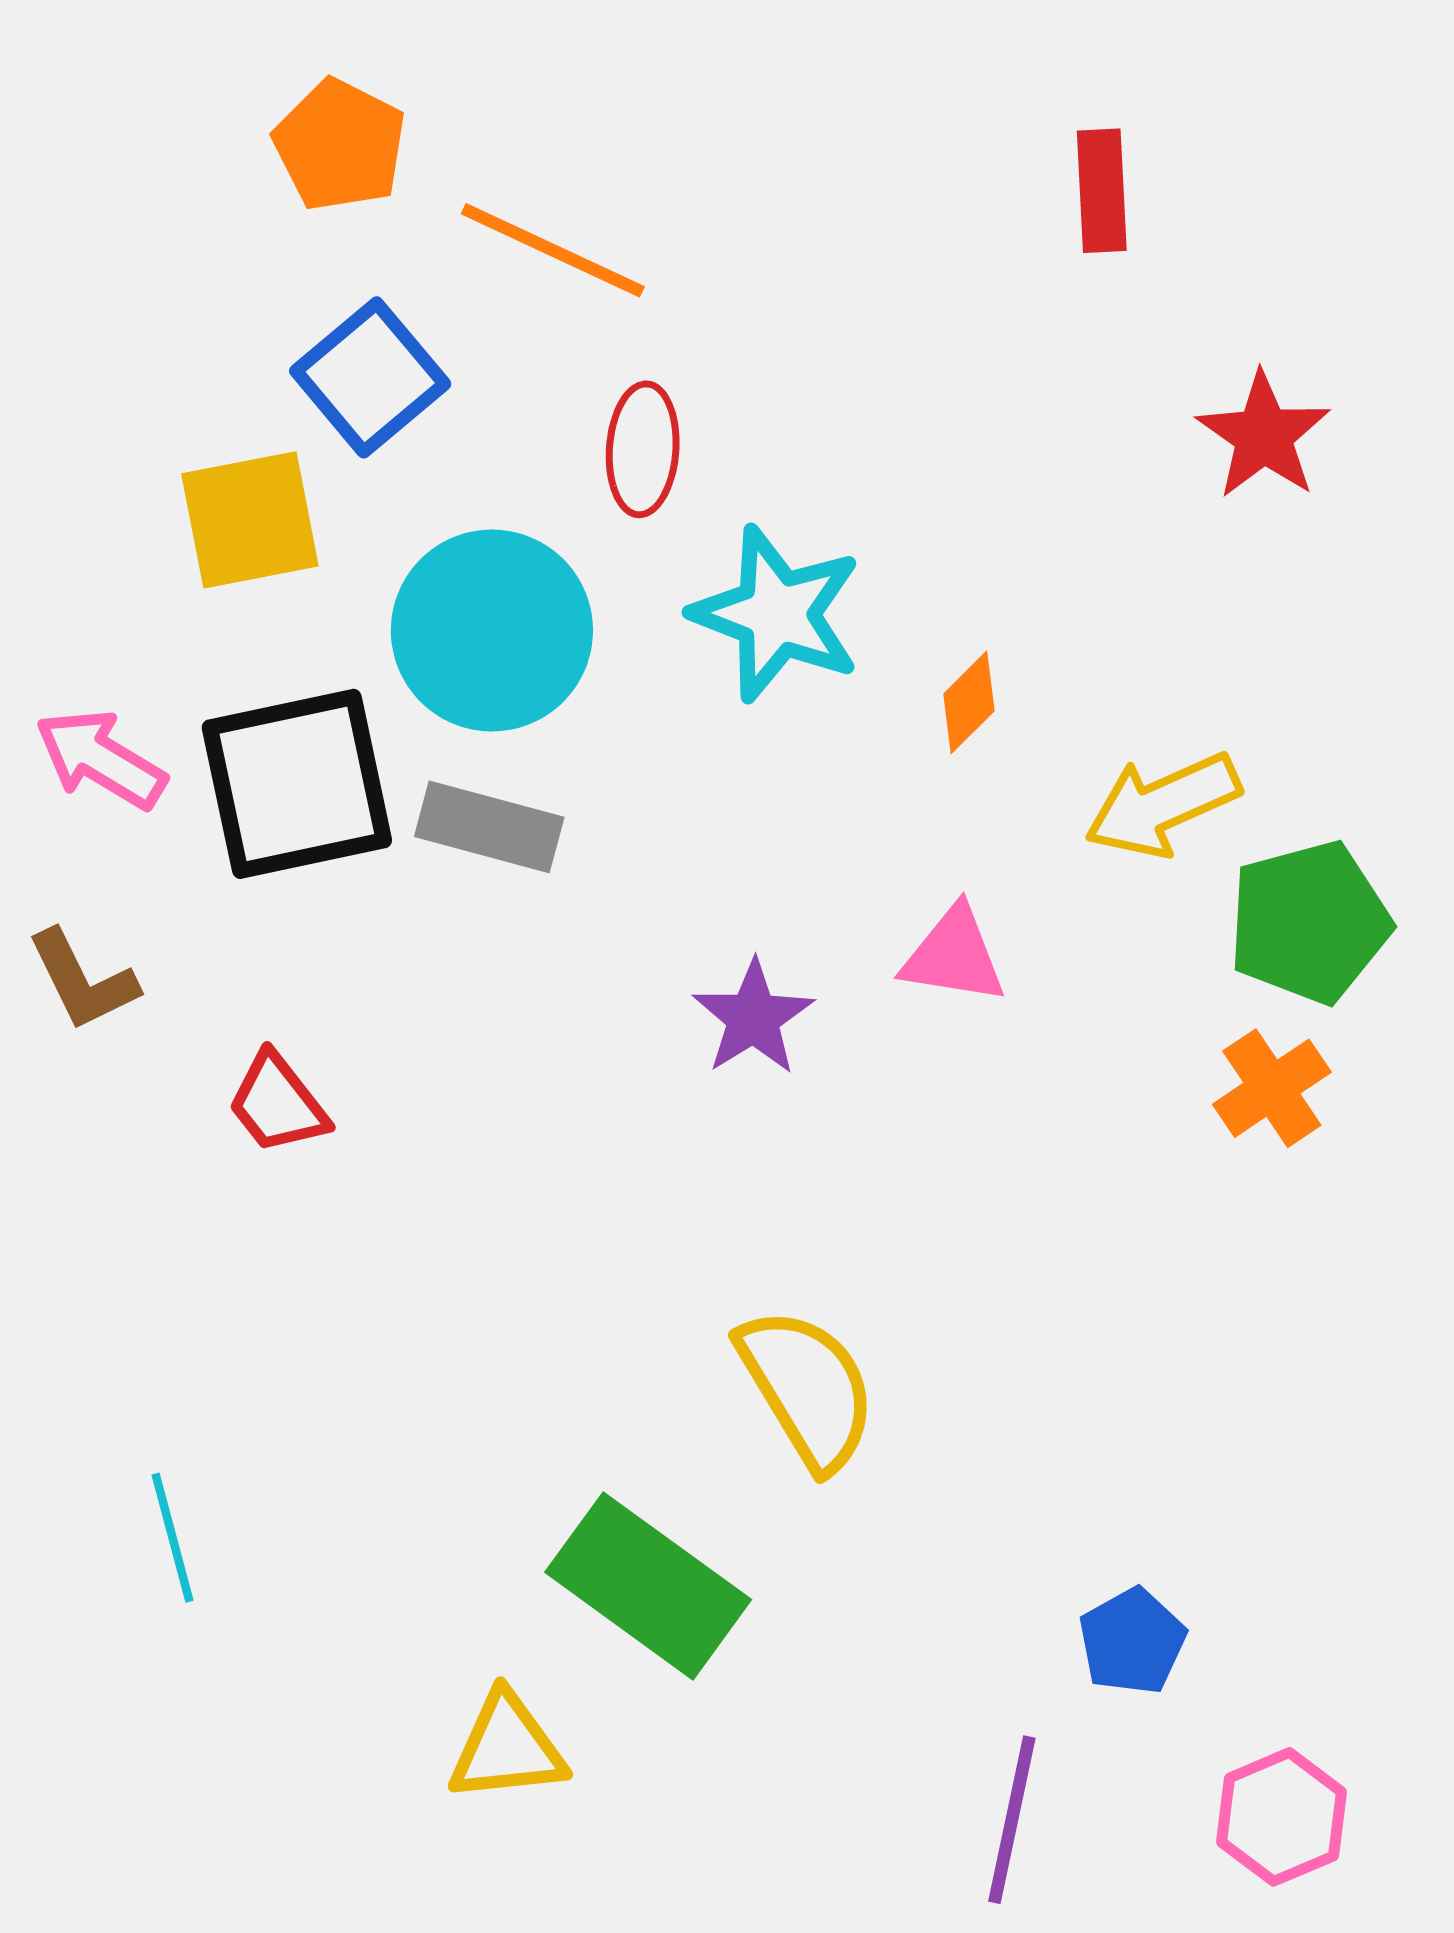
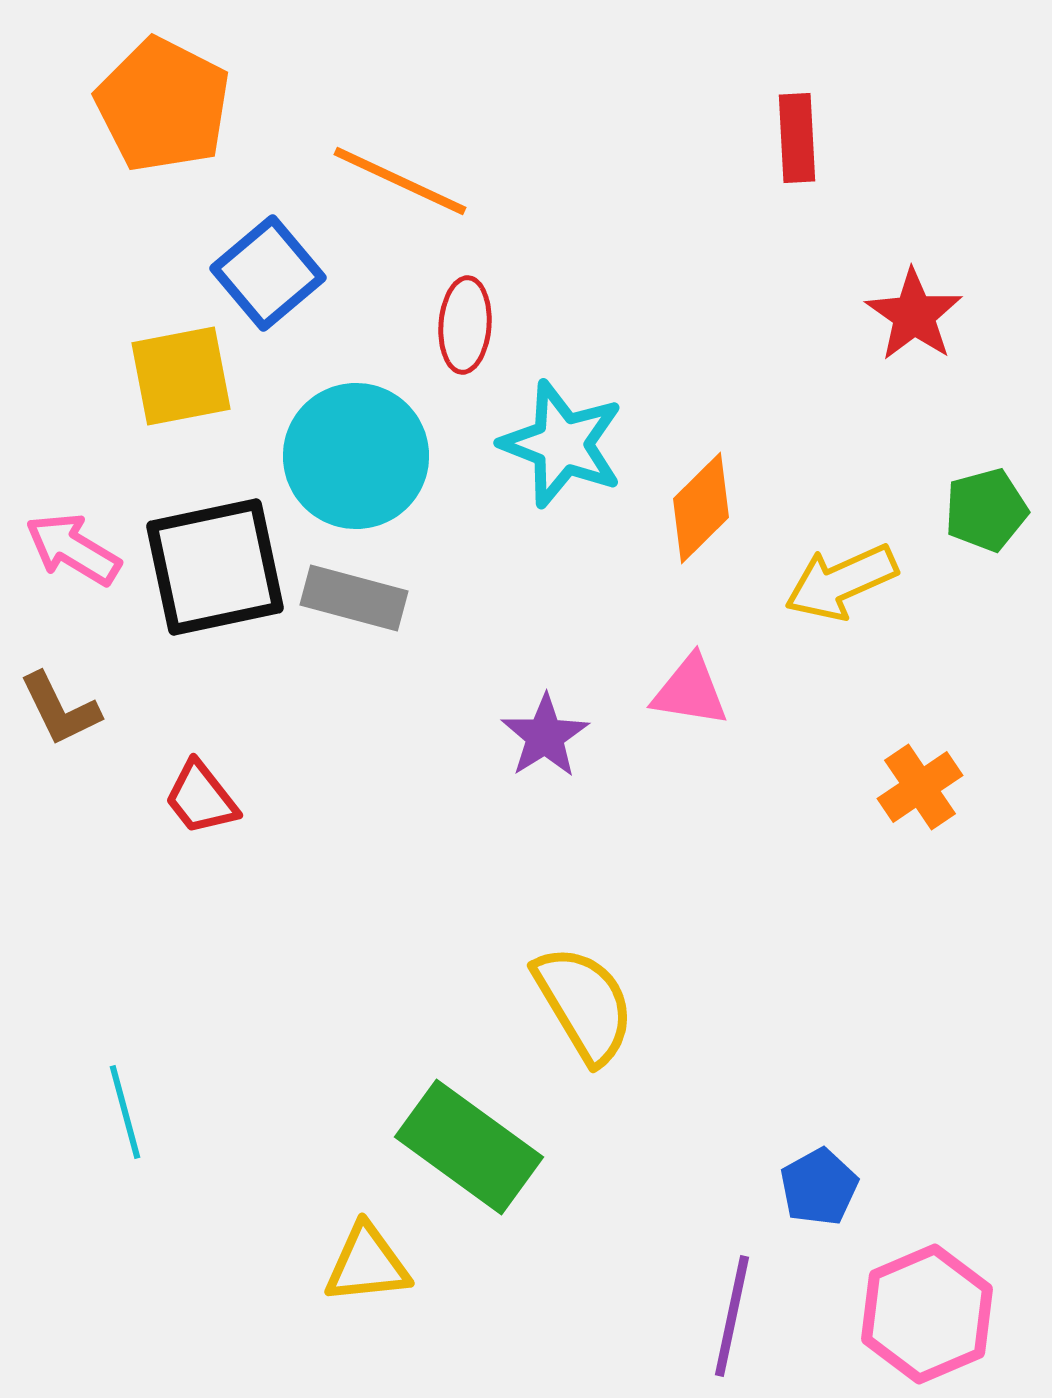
orange pentagon: (340, 145) -> (163, 105), moved, size x1.4
orange diamond: (969, 702) -> (701, 508), size x1.5
green pentagon: (1309, 922) -> (986, 510), moved, size x0.7
pink hexagon: (1282, 1817) -> (927, 1314), size x1.4

